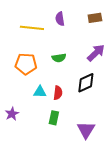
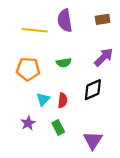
purple semicircle: (60, 19) -> (65, 21), size x1.5
cyan triangle: (40, 92) -> (43, 99), turned -48
purple star: (12, 114) -> (28, 123), moved
green rectangle: (54, 118) -> (58, 127), turned -40

